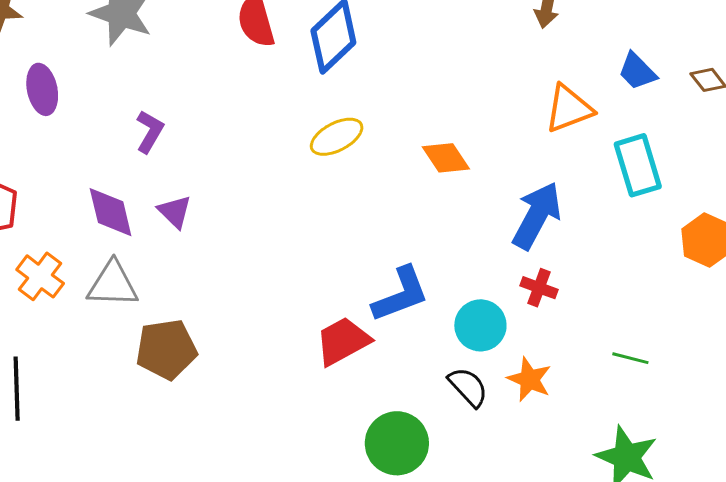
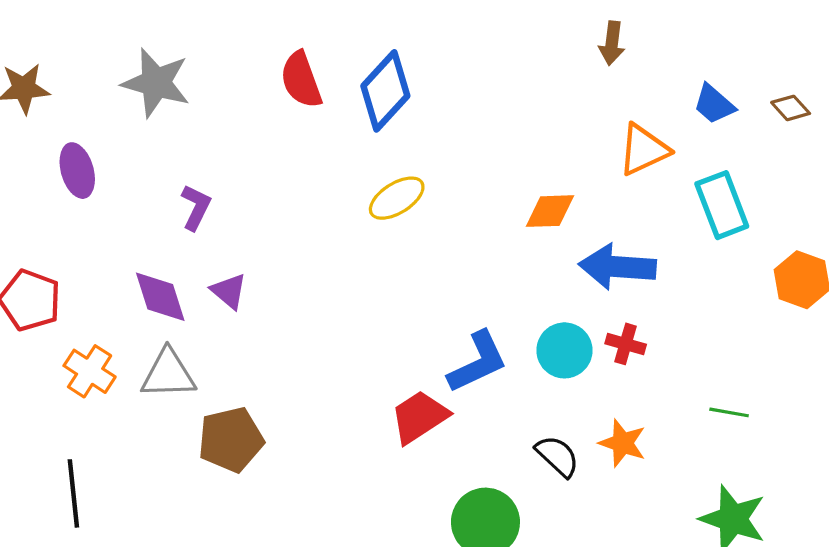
orange diamond: (446, 158) -> (550, 211), moved, turned -54
blue arrow: (537, 215) -> (617, 267), turned -110
cyan circle: (480, 325) -> (564, 350), moved

